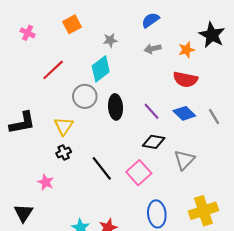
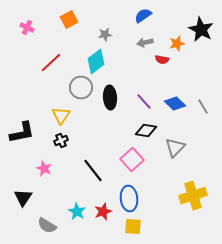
red semicircle: (185, 79) -> (162, 60), moved, size x0.6
black L-shape: (22, 123) -> (22, 133), moved
black line: (102, 168) -> (93, 171), moved
blue ellipse: (157, 214) -> (129, 199), moved

